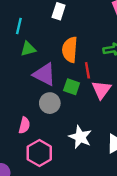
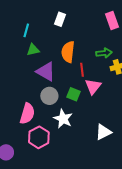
green square: (72, 87) -> (74, 94), moved
pink semicircle: (24, 125) -> (27, 114), size x1.5
white star: (80, 137) -> (63, 119), moved

